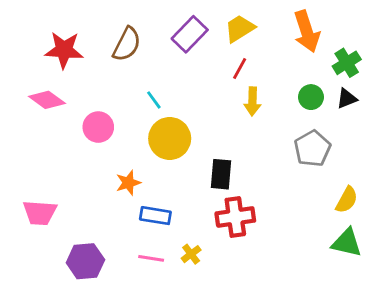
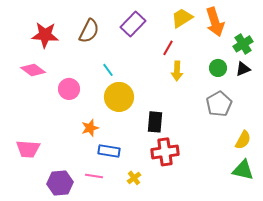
yellow trapezoid: (240, 29) -> (182, 18), moved
pink line: (151, 258) -> (94, 176), moved

